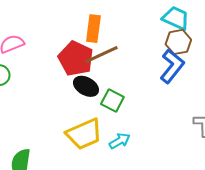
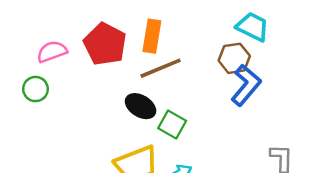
brown hexagon: (178, 42) -> (234, 58), moved
red pentagon: (76, 59) -> (105, 44), moved

